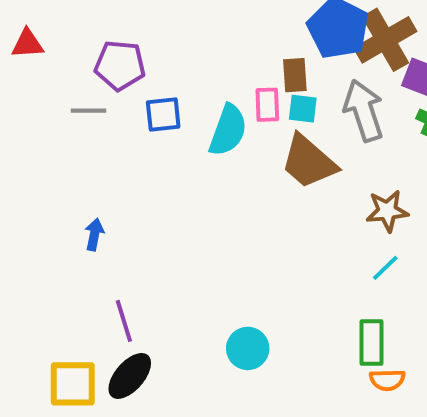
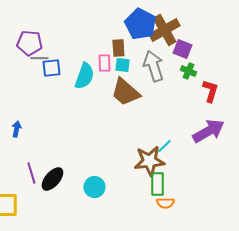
gray line: (88, 111) -> (39, 58), moved
brown star: (387, 211) -> (149, 161), moved, size x1.4
black ellipse: (130, 376) -> (52, 179), moved

